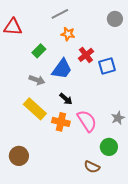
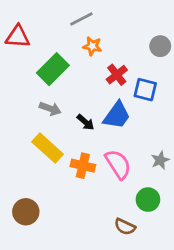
gray circle: (115, 19) -> (160, 46), moved
green rectangle: (39, 51) -> (53, 69), size x1.6
blue square: (107, 66) -> (145, 90), turned 30
blue trapezoid: (62, 69) -> (117, 115), moved
black arrow: (66, 99) -> (86, 122), moved

